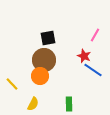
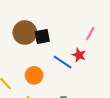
brown circle: (44, 60) -> (25, 33), moved
blue line: (93, 70) -> (63, 62), moved

